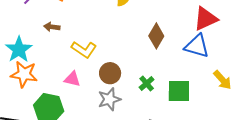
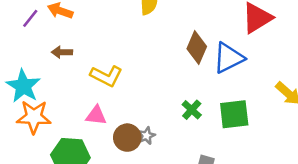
blue triangle: (197, 46) -> (229, 58), moved, turned -36
brown circle: (110, 73) -> (127, 138), moved
gray star: (109, 99) -> (146, 136), size x0.6

